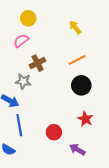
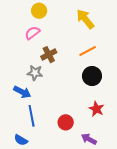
yellow arrow: (75, 27) -> (85, 19), size x1.5

